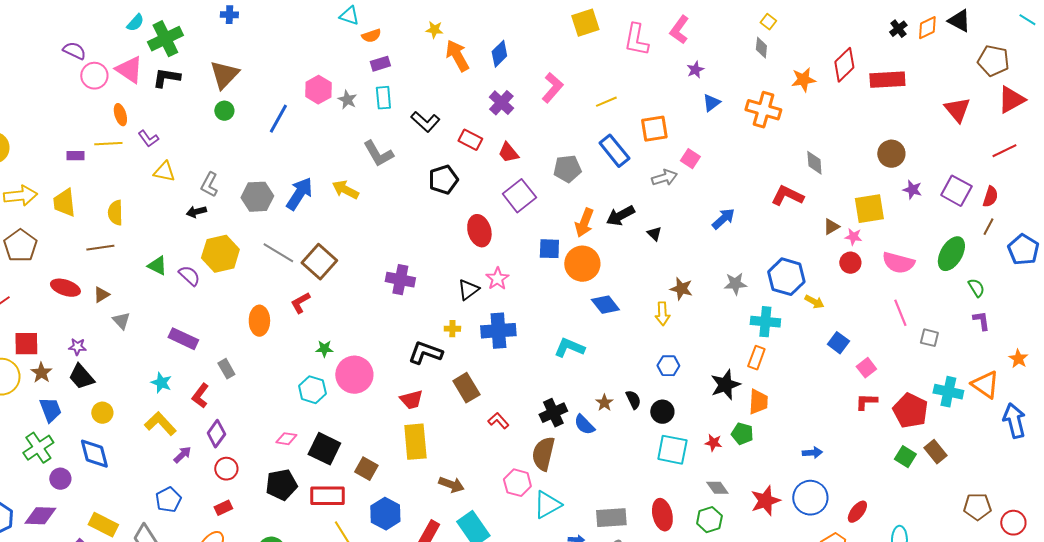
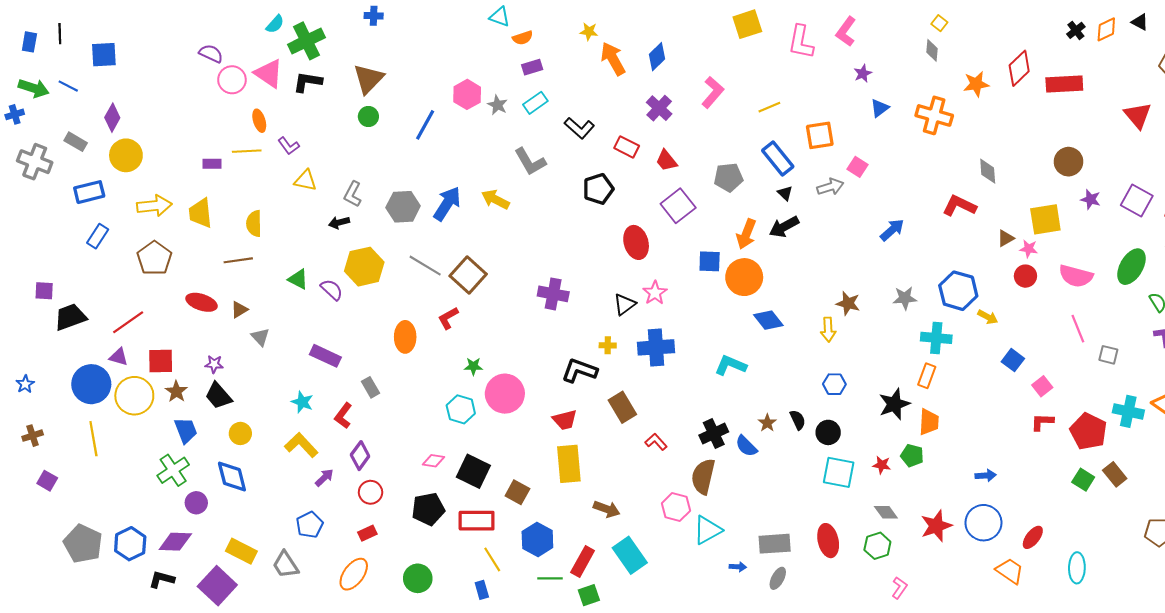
black triangle: (959, 21) -> (1140, 22), size x0.7
cyan rectangle: (383, 98) -> (535, 103), turned 60
black triangle: (654, 234) -> (785, 193), moved

